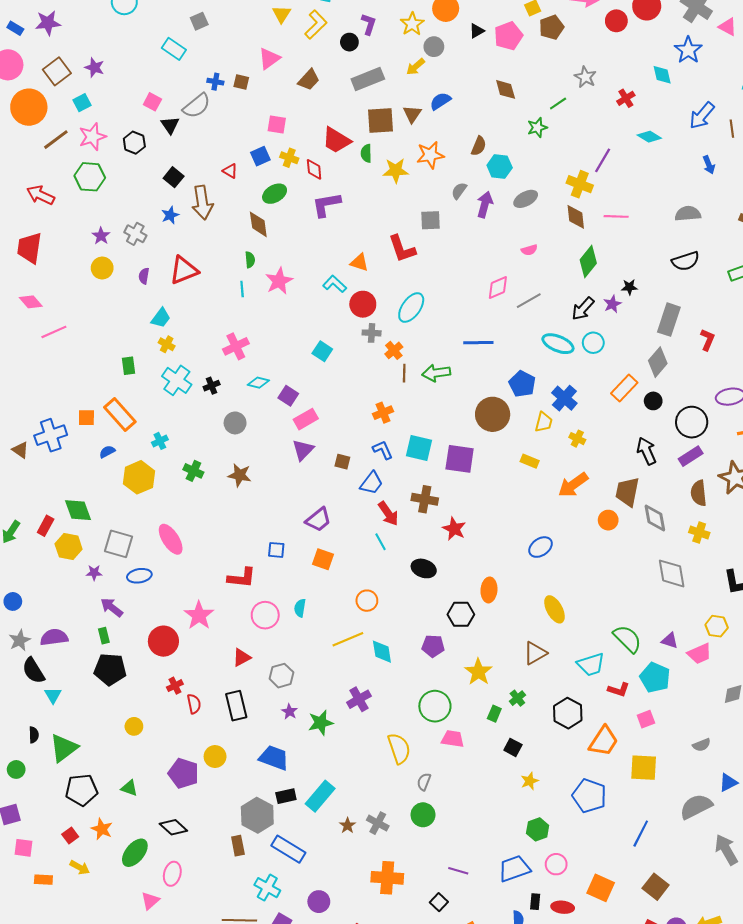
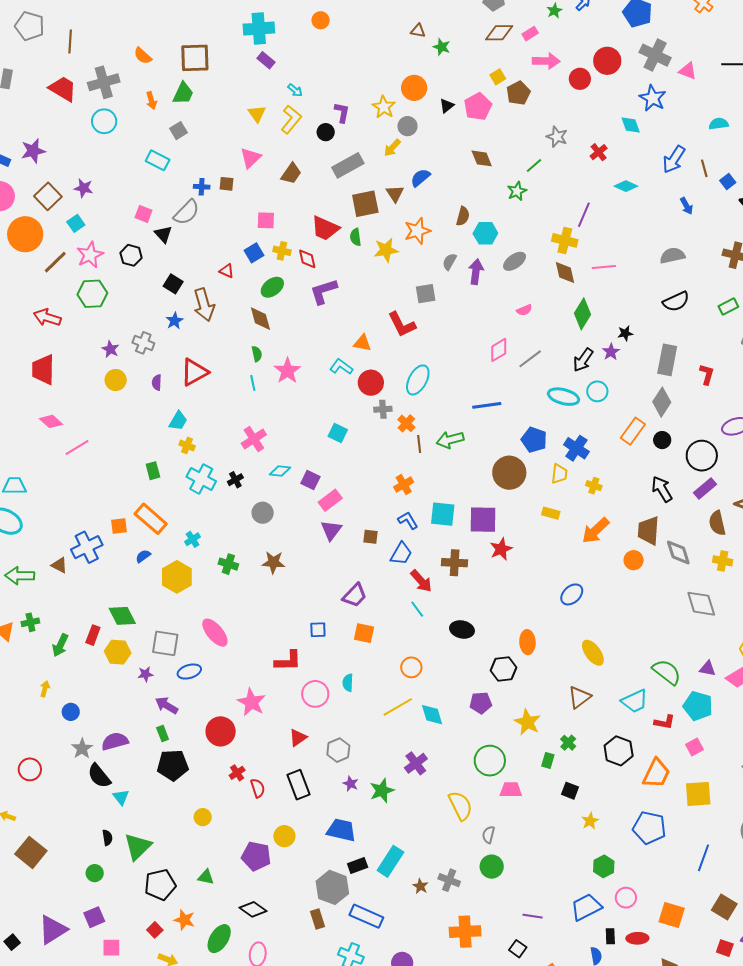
red star: (454, 529) -> (501, 549), moved, turned 30

